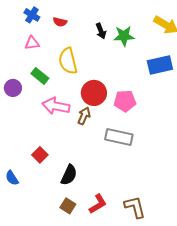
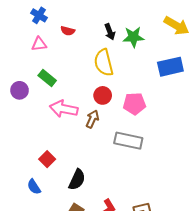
red semicircle: (60, 22) -> (68, 31), moved
yellow semicircle: (68, 61) -> (104, 63), moved
red circle: (94, 93) -> (103, 95), size x0.7
blue semicircle: (12, 178) -> (34, 187), moved

